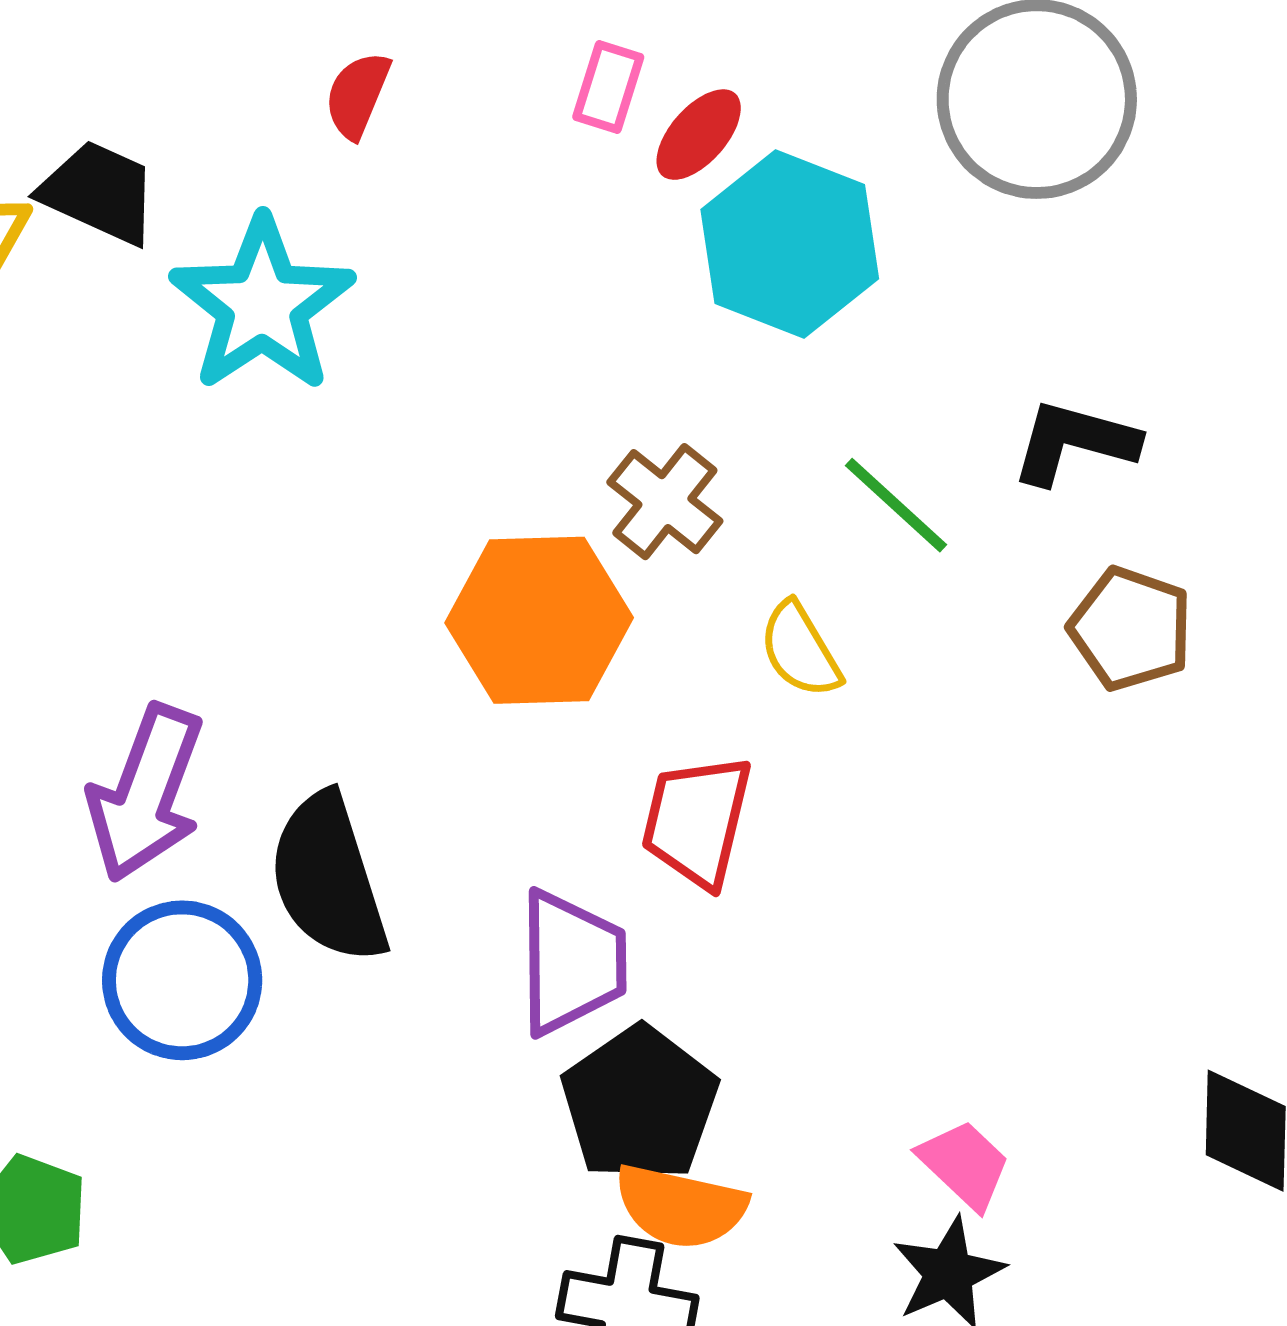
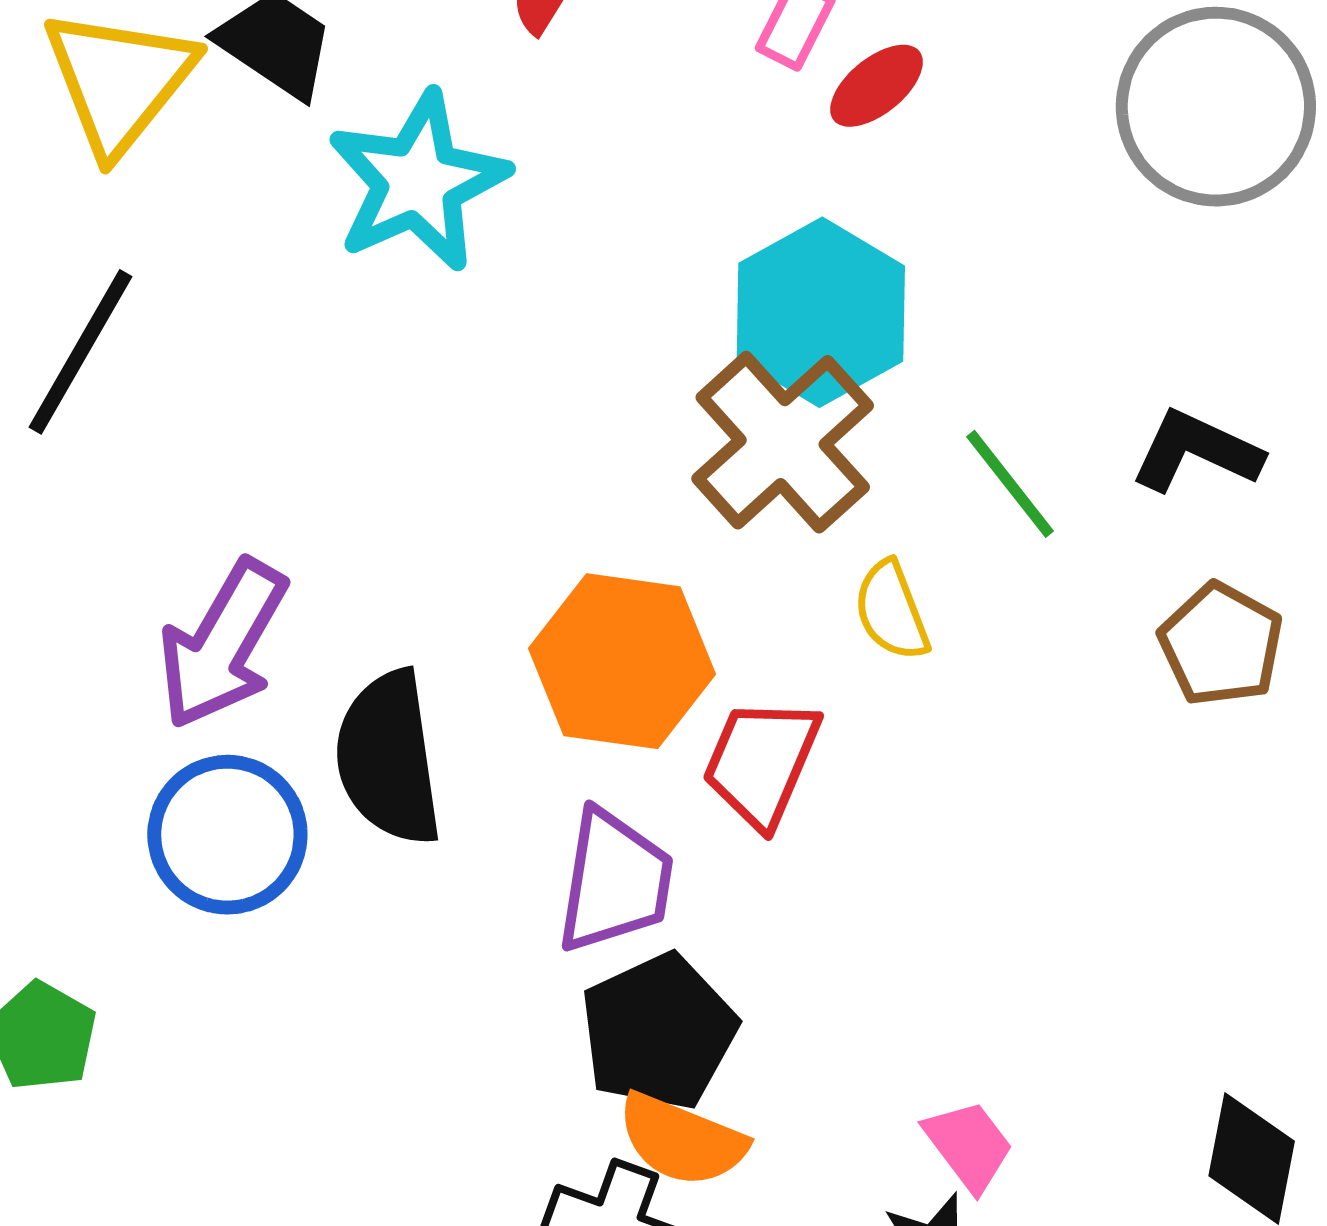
cyan hexagon: (790, 244) -> (821, 312), moved
brown cross: (665, 502) -> (783, 442), size x1.6
orange hexagon: (539, 620) -> (622, 661), moved

